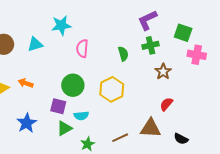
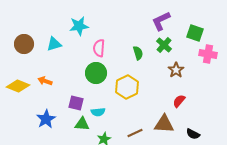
green cross: (151, 45) -> (164, 45), turned -35
green circle: (73, 85) -> (96, 73), moved
green triangle: (64, 128) -> (82, 124), turned 35

